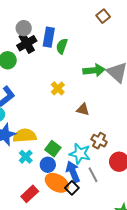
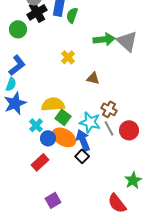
yellow semicircle: (25, 136) -> (53, 104), moved
blue circle: (48, 165) -> (48, 138), moved
gray line: (93, 175) -> (109, 128), moved
orange ellipse: (57, 183) -> (64, 137), moved

